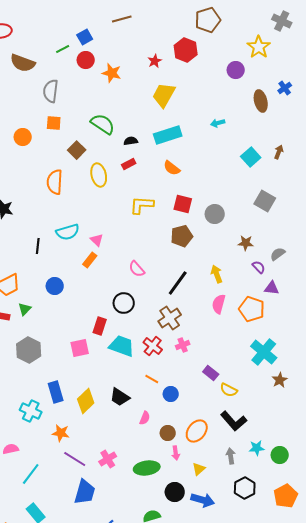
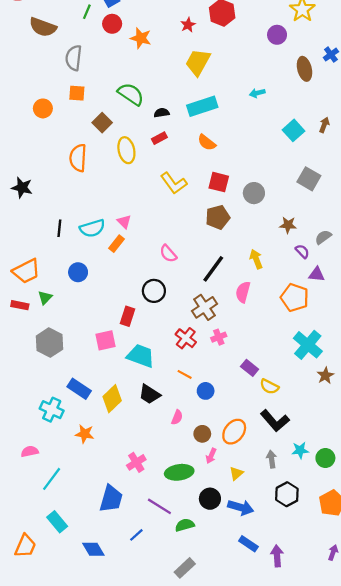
green line: (63, 49) -> (87, 12), turned -40
yellow L-shape: (142, 205) -> (174, 183), turned -130
cyan semicircle: (68, 232) -> (92, 228), moved
pink semicircle: (219, 304) -> (243, 292), moved
cyan trapezoid: (122, 346) -> (141, 356), moved
blue rectangle: (56, 392) -> (79, 389), turned -40
pink arrow: (176, 453) -> (211, 456), turned 32
purple line: (75, 459) -> (159, 506), moved

